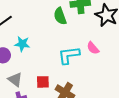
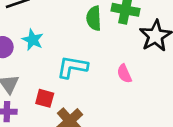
cyan L-shape: (69, 55) -> (72, 67), moved

